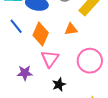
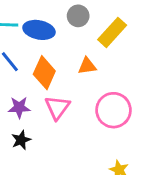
purple star: (25, 73) -> (19, 107), moved
black star: (59, 84) -> (21, 140), moved

